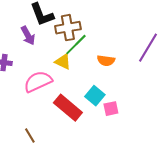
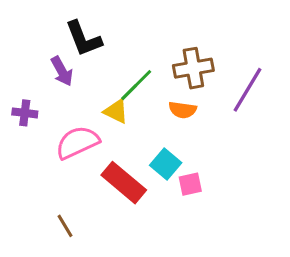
brown cross: (68, 28) -> (193, 68), moved

